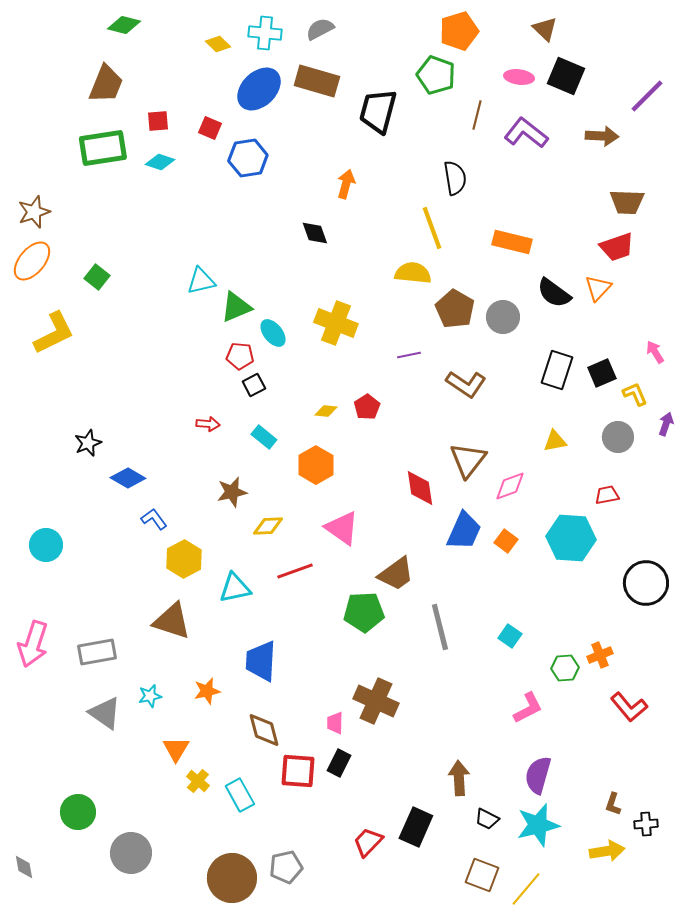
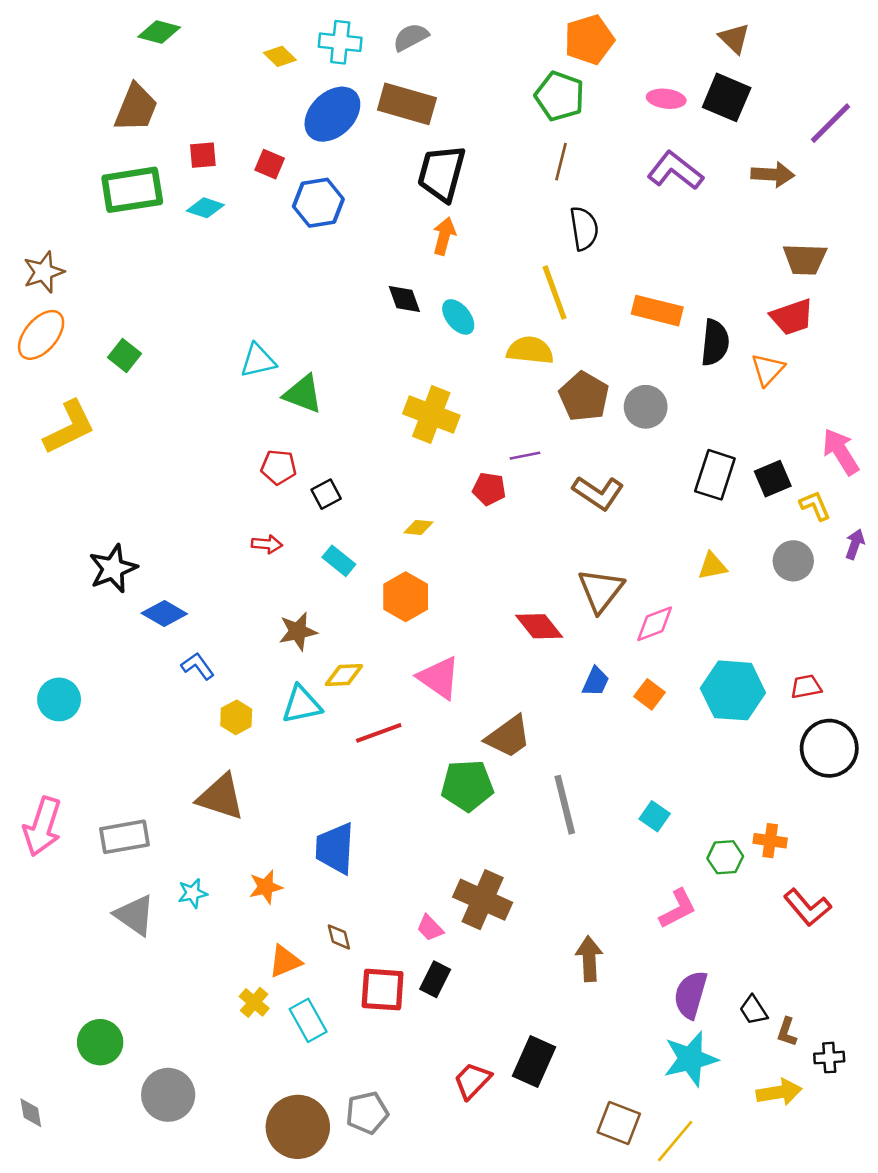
brown triangle: (545, 29) -> (734, 38), moved
black trapezoid: (378, 111) -> (442, 173), moved
brown line: (477, 115) -> (561, 162), moved
black semicircle: (554, 293) -> (715, 343), moved, turned -120
green triangle: (236, 307) -> (303, 394), turned 44
cyan ellipse: (273, 333) -> (458, 317), moved
pink arrow: (655, 352) -> (841, 452), size x1.6
red pentagon: (240, 356) -> (279, 467), moved
red pentagon: (367, 407) -> (489, 489), moved, turned -30
black star: (88, 443) -> (113, 569), size x1.4
red diamond: (420, 488) -> (539, 626), turned -30
red trapezoid: (607, 495) -> (806, 687), moved
blue trapezoid: (464, 531) -> (596, 681), size x0.6
yellow hexagon: (184, 559) -> (236, 717), size x0.7
cyan triangle: (235, 588) -> (302, 705), moved
orange cross: (600, 655) -> (770, 841), turned 30
pink trapezoid: (335, 723) -> (430, 928), turned -45
brown diamond: (264, 730) -> (339, 937), size x0.6
orange triangle: (176, 749) -> (285, 961), moved, turned 36
brown arrow: (459, 778) -> (589, 959), moved
black trapezoid: (487, 819) -> (753, 1010), moved, turned 30

